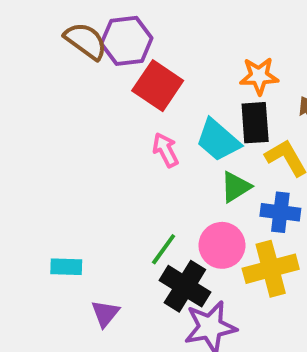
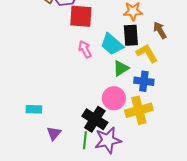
red square: (158, 86) -> (81, 16), turned -30
green line: (164, 249) -> (85, 140), moved, turned -30

